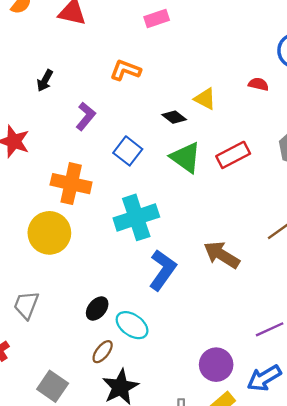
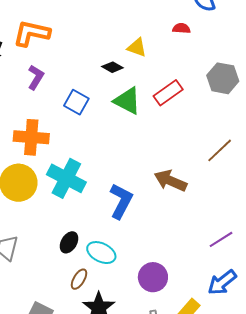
orange L-shape: (125, 70) -> (32, 33), moved, size x1.4
cyan cross: (136, 217) -> (66, 178), moved, turned -36
purple circle: (216, 365) -> (153, 277), moved

